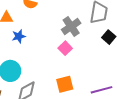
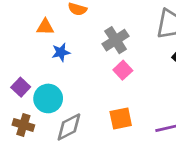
gray cross: (71, 26) -> (116, 40), moved

